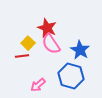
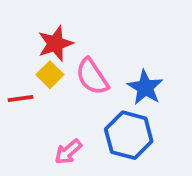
red star: (47, 28) -> (55, 44), moved, turned 30
red line: (22, 56) -> (21, 99), moved

